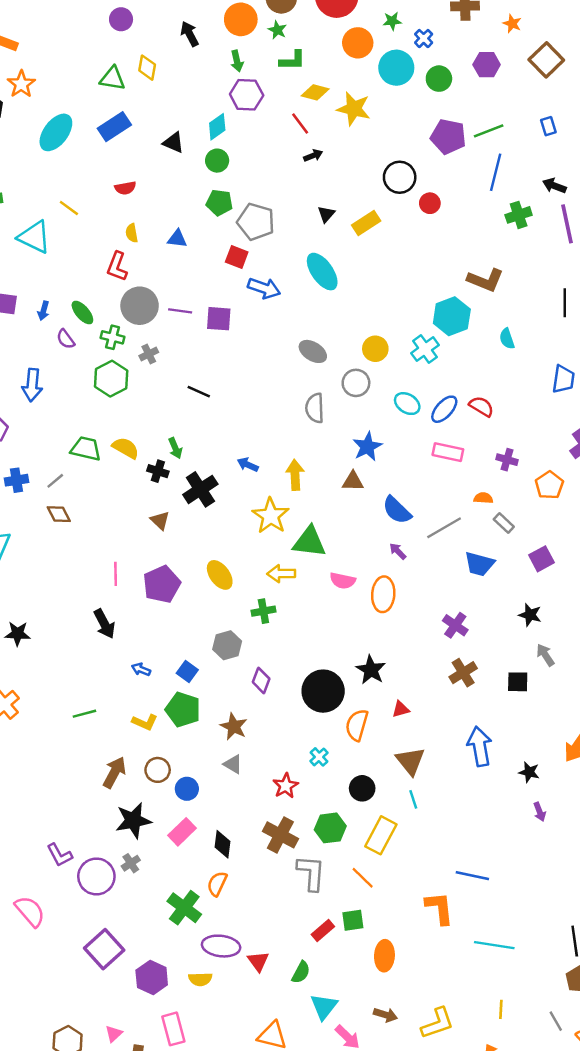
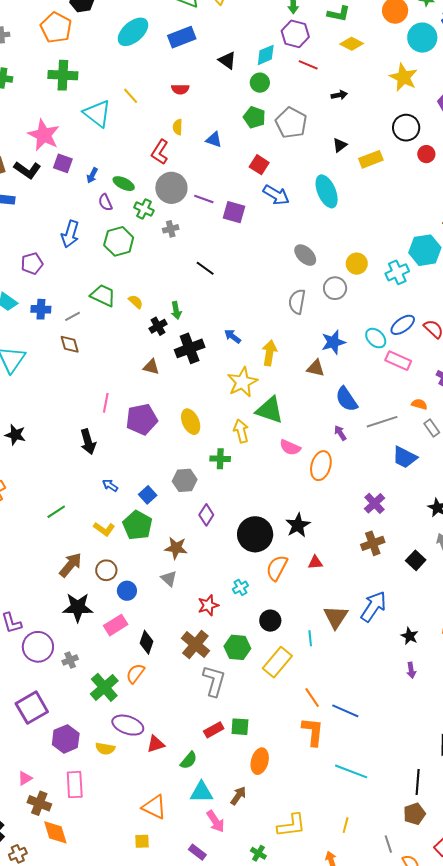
yellow star: (354, 109) -> (404, 77), moved
red line: (300, 123) -> (308, 65), moved, turned -42
gray pentagon: (256, 222) -> (291, 123), moved
green ellipse: (82, 313) -> (124, 184), turned -35
green hexagon: (111, 379) -> (119, 241), moved
cyan ellipse: (407, 404) -> (376, 338), moved
yellow semicircle: (126, 448) -> (136, 302), size x0.7
black cross: (158, 471) -> (158, 326), turned 30
brown triangle: (160, 520) -> (151, 367), turned -42
yellow arrow: (281, 574) -> (241, 431), turned 65
black square: (518, 682) -> (416, 560), turned 30
green line: (84, 714) -> (56, 512), turned -30
brown star: (234, 727) -> (176, 548), turned -30
blue arrow: (480, 746) -> (373, 607), turned 32
brown triangle: (410, 761) -> (336, 617), moved
gray cross: (131, 863) -> (70, 660), moved
orange line: (363, 878) -> (312, 698), moved
red triangle: (258, 961) -> (156, 744), turned 36
cyan triangle: (324, 1007) -> (201, 792), turned 40
brown arrow: (386, 1015) -> (238, 796), moved, turned -84

